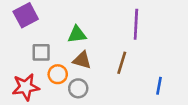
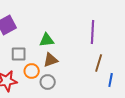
brown triangle: (82, 60) -> (51, 60), turned -35
brown line: (122, 63) -> (99, 63), moved

